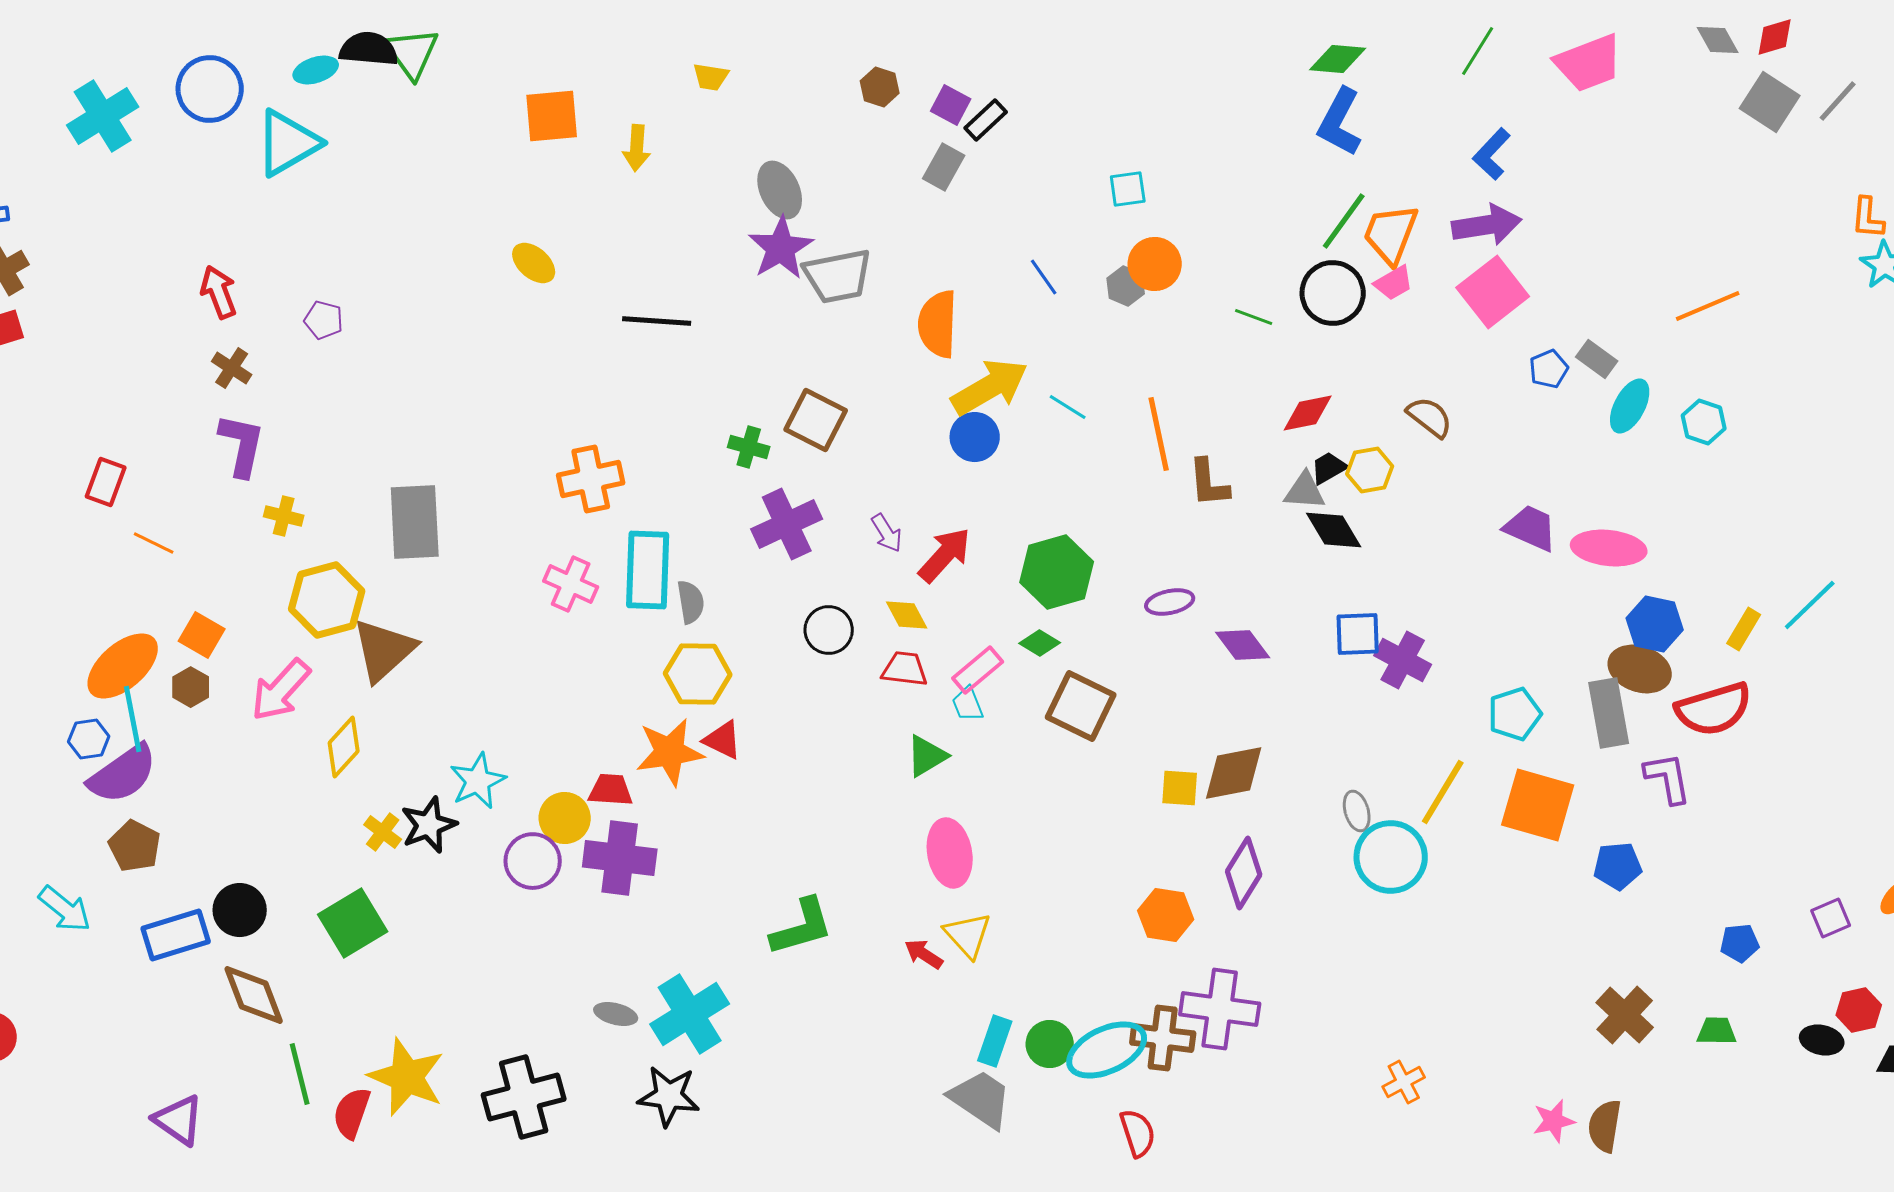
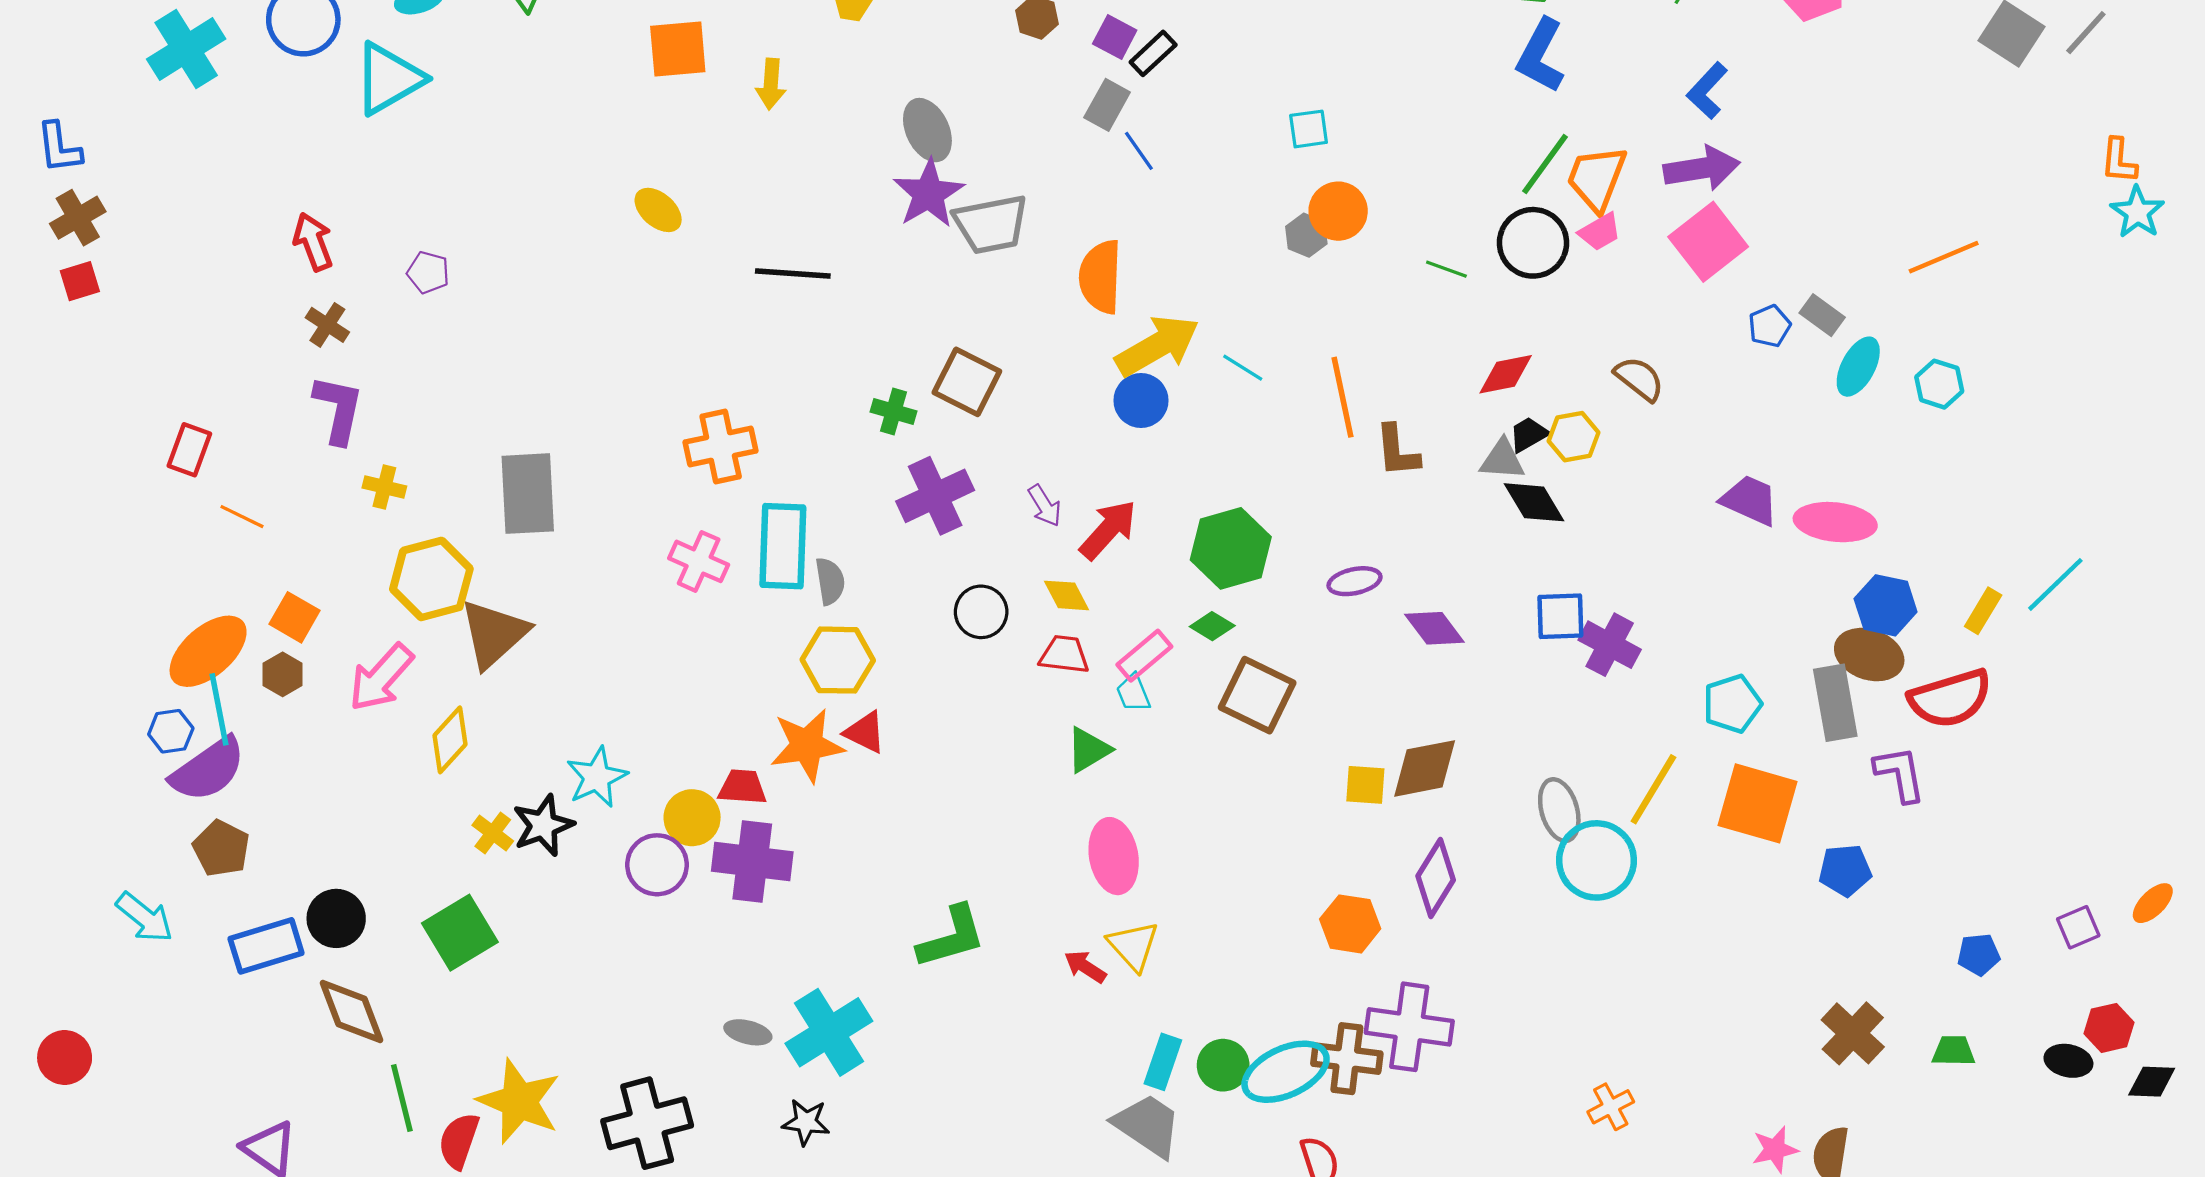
blue line: (1044, 277) -> (1139, 151), moved
gray ellipse: (1357, 811) -> (1559, 810), size x1.4
black star: (669, 1096) -> (806, 1122), size x0.7

